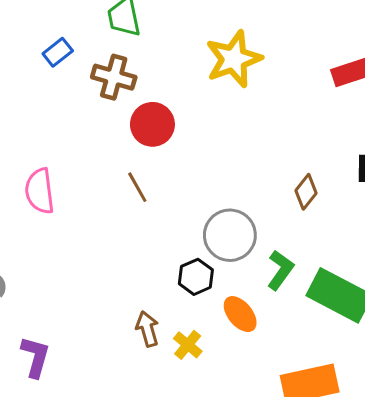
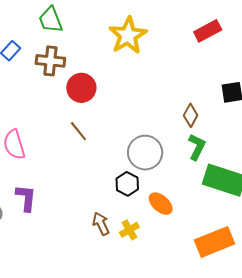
green L-shape: (280, 270) -> (197, 147), moved
yellow cross: (188, 345) -> (129, 230), turned 30
purple L-shape: (35, 357) -> (26, 198), moved

